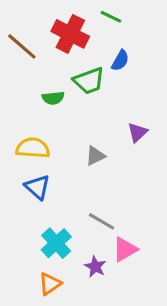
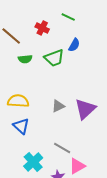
red cross: (70, 34) -> (42, 28), size x0.6
green semicircle: (53, 98) -> (25, 59), moved
purple triangle: (137, 132) -> (85, 109), moved, size x1.6

